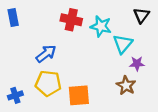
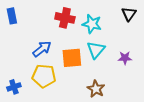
cyan triangle: (123, 44) -> (96, 50), moved
brown star: (126, 85) -> (96, 89), moved
orange square: (79, 95) -> (72, 58), moved

